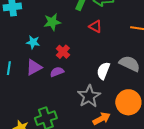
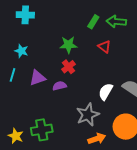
green star: (52, 22) -> (68, 45), moved
cyan star: (33, 42) -> (21, 51), moved

